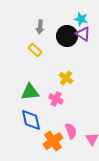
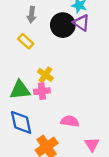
yellow cross: (66, 78) -> (45, 75), moved
pink cross: (56, 99) -> (42, 91), moved, turned -32
pink semicircle: (71, 131) -> (70, 121), moved, turned -63

